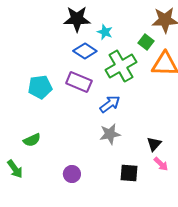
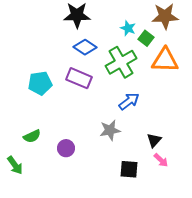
cyan star: (105, 32) -> (128, 28), moved
blue arrow: (110, 104) -> (129, 101), moved
purple circle: (72, 174) -> (66, 148), moved

